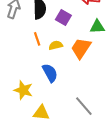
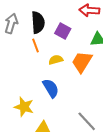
orange line: (37, 39) -> (35, 46), moved

